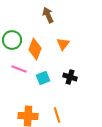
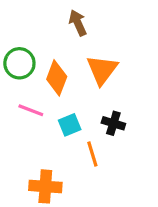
orange triangle: (63, 44) -> (102, 70), size x1.5
orange line: (57, 115) -> (92, 154), moved

